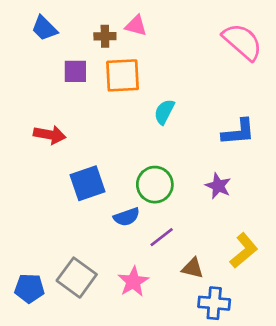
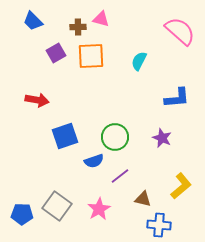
purple square: (75, 71) -> (56, 53), turned -30
cyan semicircle: (164, 112) -> (139, 61), moved

